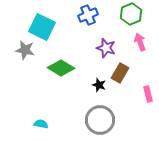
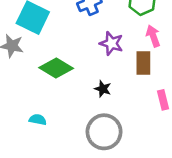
brown rectangle: (120, 73) -> (143, 63), moved, turned -30
cyan semicircle: (41, 124) -> (38, 120), moved

